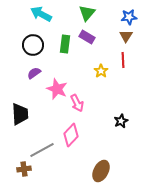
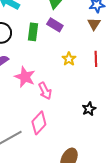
red line: (123, 60) -> (96, 59), moved

